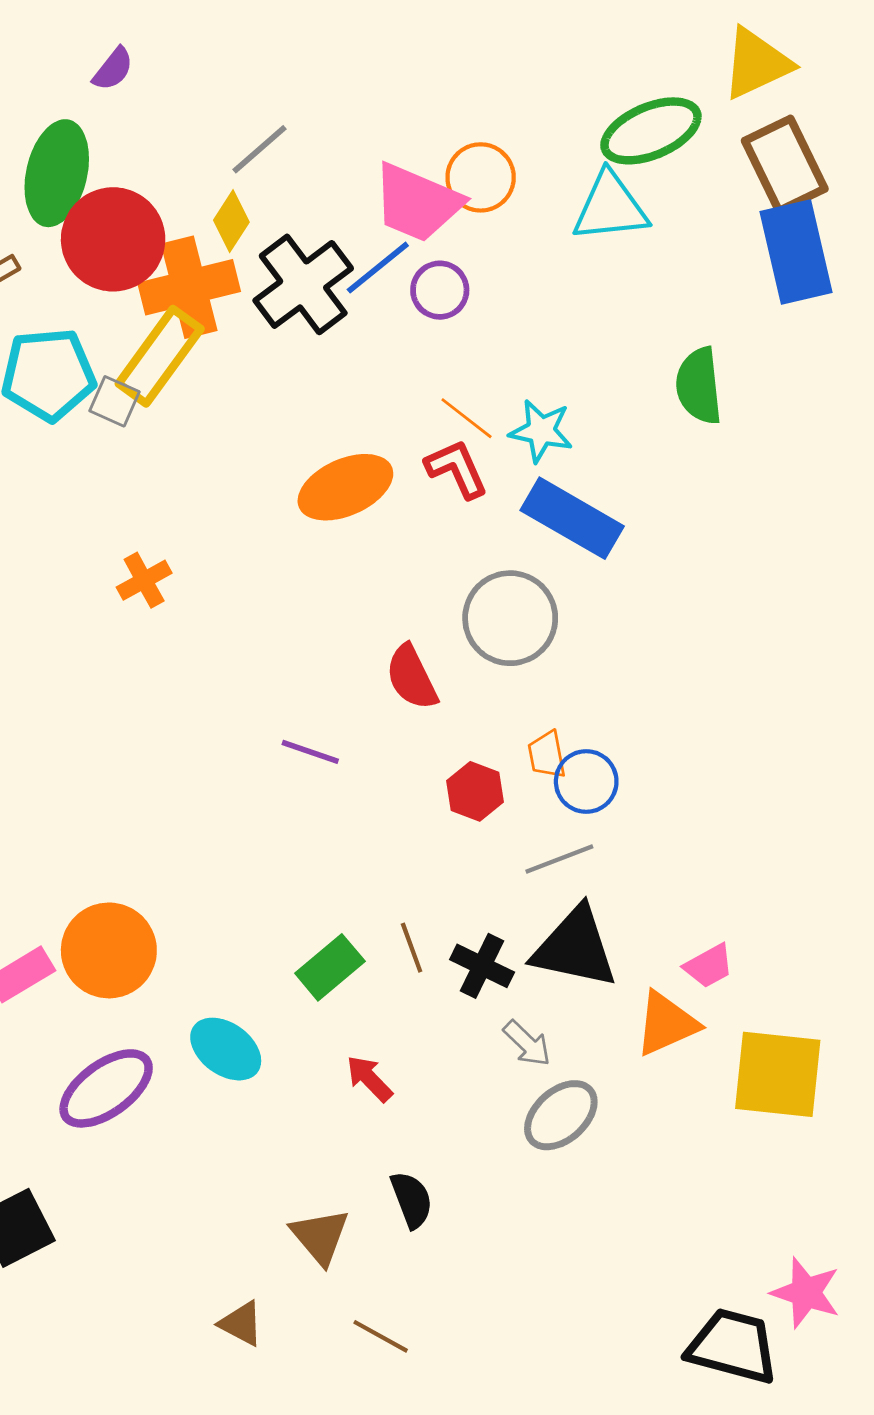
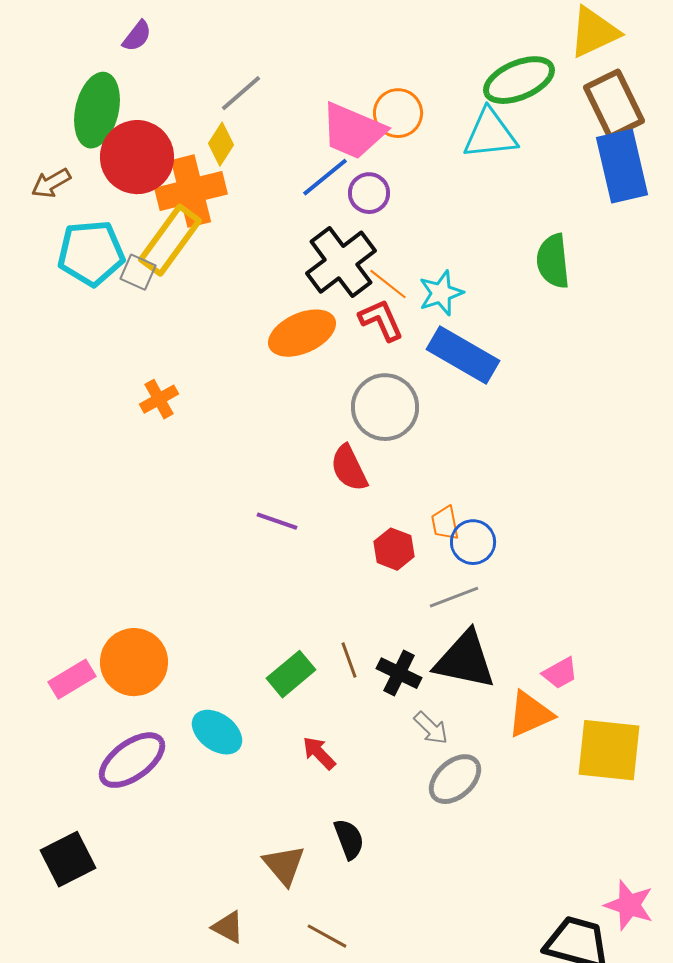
black cross: (303, 284) -> (341, 262), moved
cyan star: (541, 431) -> (441, 293), turned -30
gray circle: (510, 618) -> (385, 407), moved

